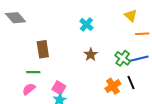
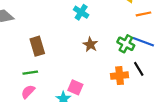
blue line: (139, 59) -> (143, 42), turned 42
orange cross: (113, 86) -> (120, 76), turned 35
pink square: (59, 88) -> (75, 87), moved

